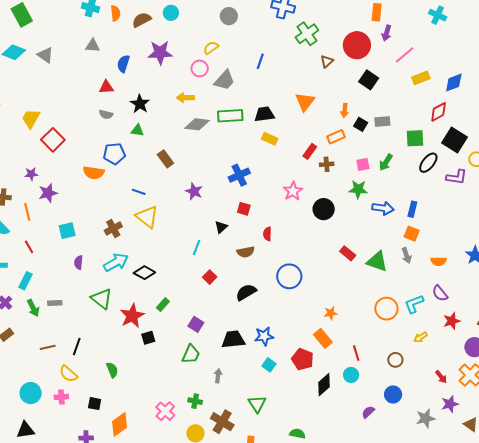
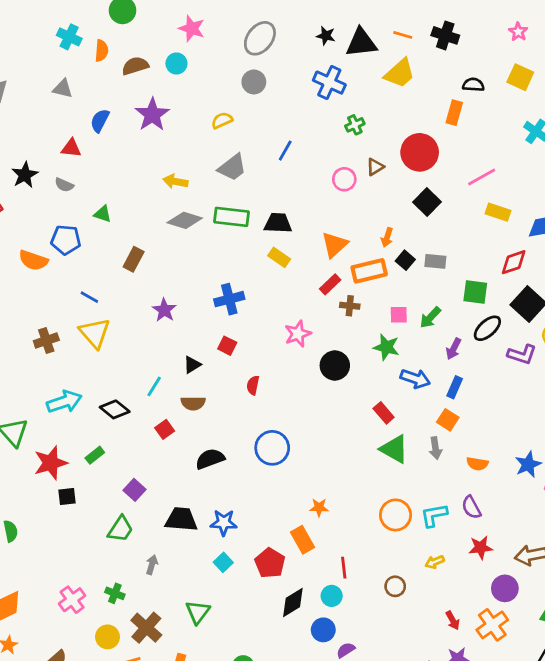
purple arrow: (387, 33) -> (454, 349), moved
green cross: (307, 34) -> (355, 125), size x0.6
purple star: (160, 53) -> (152, 115), turned 30
pink circle: (200, 68) -> (344, 179), moved
yellow rectangle: (421, 78) -> (498, 212), turned 30
orange triangle: (305, 102) -> (335, 245), moved
black star: (140, 104) -> (25, 175), moved
orange rectangle: (336, 137) -> (369, 271), size x1.4
brown rectangle: (165, 159) -> (134, 259), turned 54
brown semicircle: (246, 252) -> (193, 403), moved
red rectangle: (348, 253) -> (384, 413), moved
cyan arrow: (116, 262) -> (64, 402), moved
black diamond: (144, 273) -> (115, 409), moved
blue circle: (393, 394) -> (323, 630), moved

